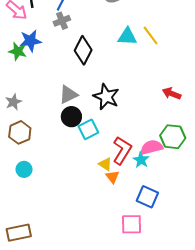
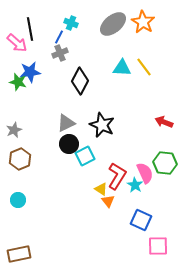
pink semicircle: (152, 147) -> (145, 173), turned 80
cyan circle: (24, 169) -> (18, 200), moved
pink square: (132, 224) -> (158, 246), moved

